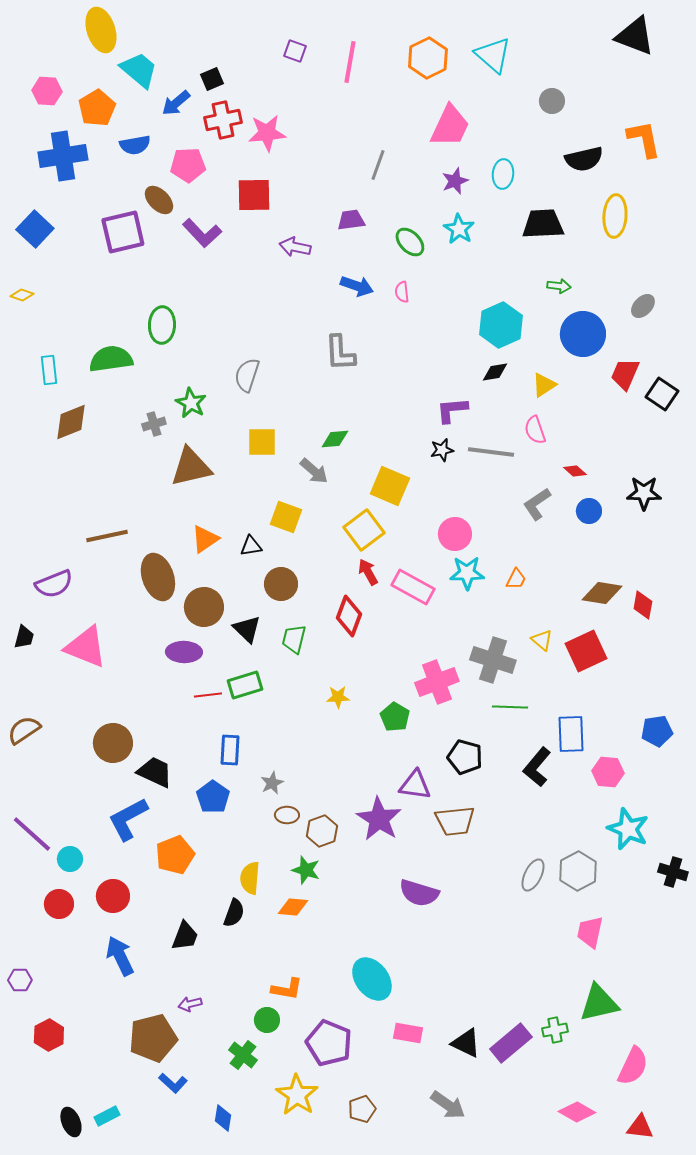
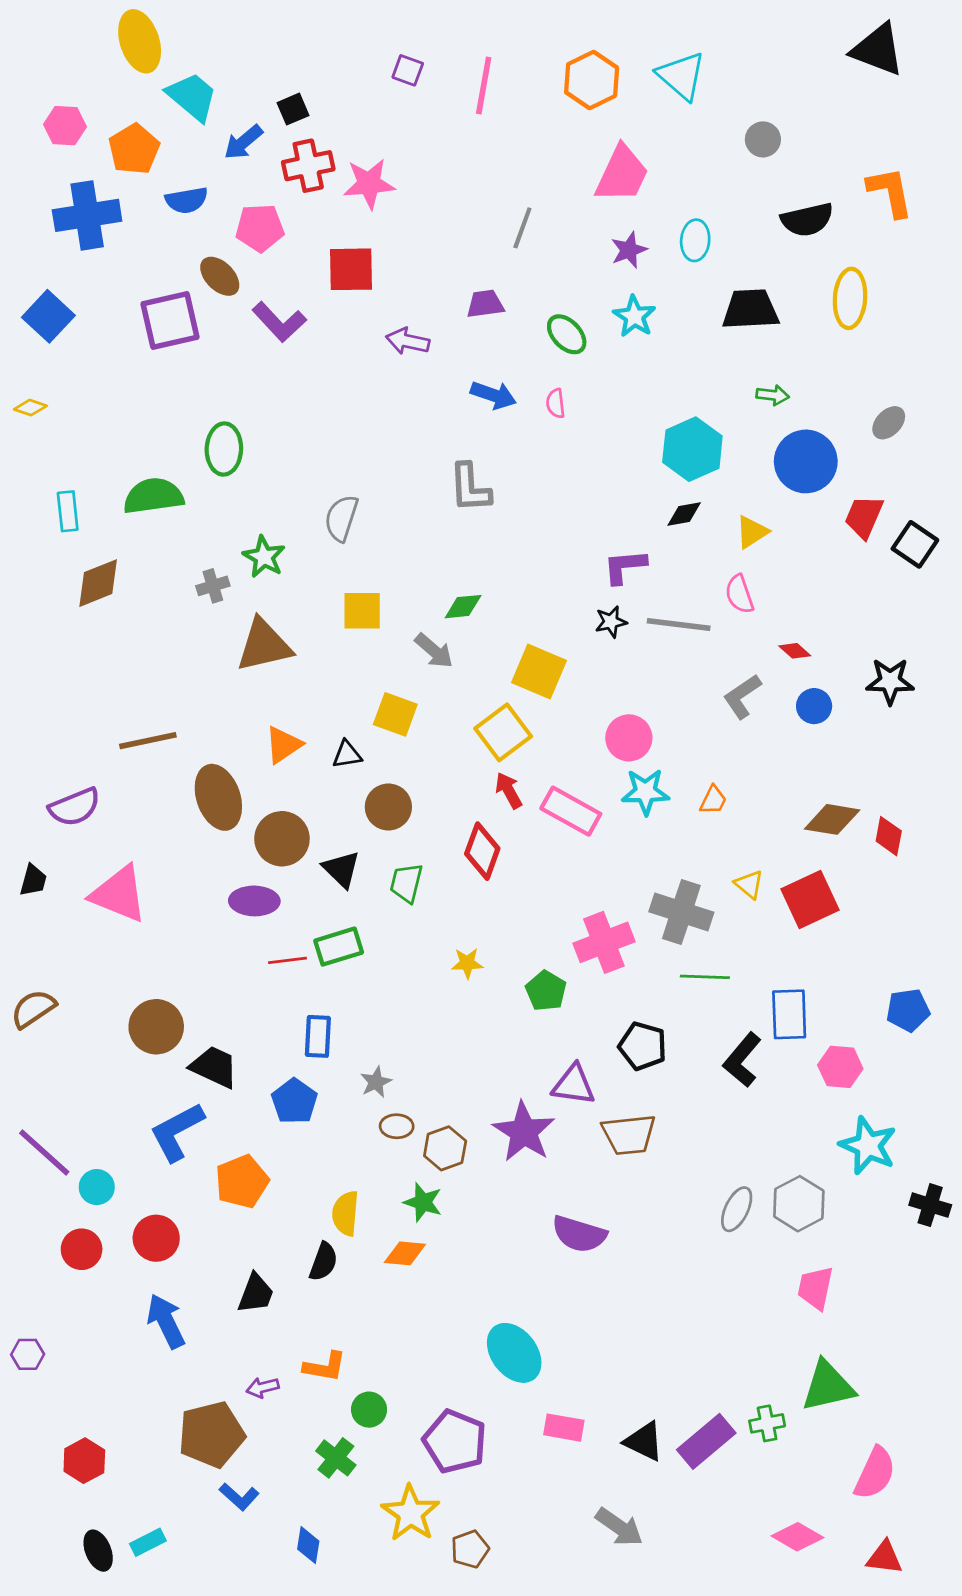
orange L-shape: (287, 989) -> (325, 1367), moved
red hexagon: (49, 1035) -> (84, 1461), moved
brown pentagon: (362, 1109) -> (470, 1549), moved

